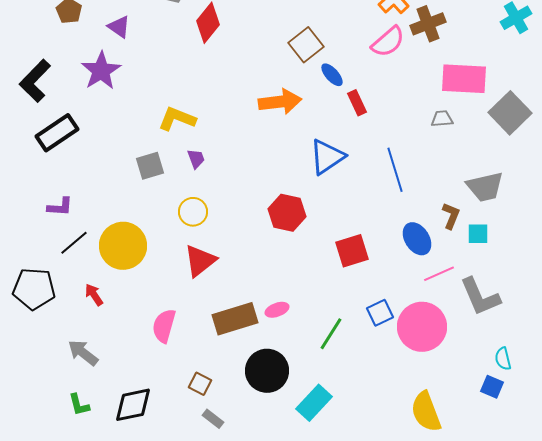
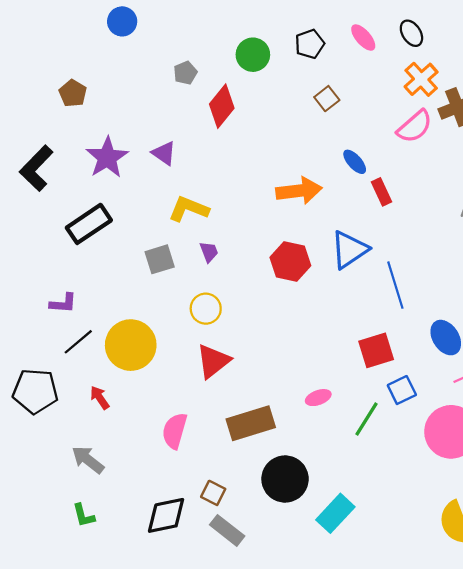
purple triangle: (119, 27) -> (164, 153), moved
brown square: (306, 45) -> (327, 99), moved, size x0.7
black rectangle: (57, 133) -> (89, 224), moved
blue line: (395, 170) -> (395, 285), moved
red hexagon: (287, 213) -> (290, 261), moved
pink ellipse: (277, 310) -> (318, 398), moved
blue square: (380, 313) -> (402, 390), moved
green line: (331, 334) -> (366, 419), moved
black diamond: (133, 405) -> (166, 515), moved
gray rectangle: (213, 419) -> (227, 530), size x1.5

